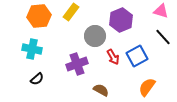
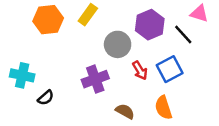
black line: (163, 37) -> (183, 34), moved
cyan cross: (32, 49) -> (22, 75), moved
orange semicircle: (147, 87) -> (163, 108), moved, turned -54

